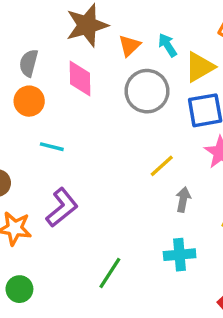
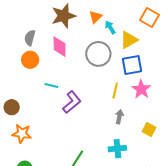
orange triangle: (129, 46) -> (96, 17), moved
cyan line: (52, 147) -> (51, 85), moved
yellow line: (162, 166) -> (115, 90), moved, turned -35
purple L-shape: (62, 208) -> (72, 102), moved

